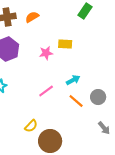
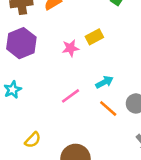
yellow rectangle: (65, 44) -> (94, 37), turned -32
yellow semicircle: (31, 126) -> (33, 140), moved

